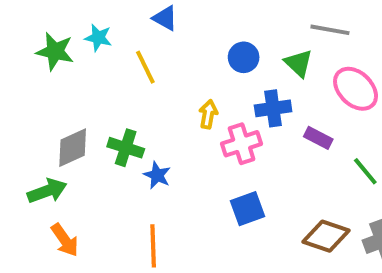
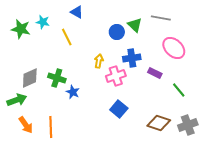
green triangle: (299, 63) -> (135, 25), moved
blue square: (247, 209) -> (119, 109), turned -30
orange line: (153, 246) -> (51, 127), moved

